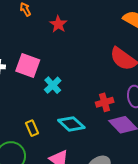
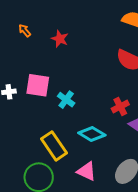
yellow rectangle: (32, 128) -> (54, 146), size x1.8

